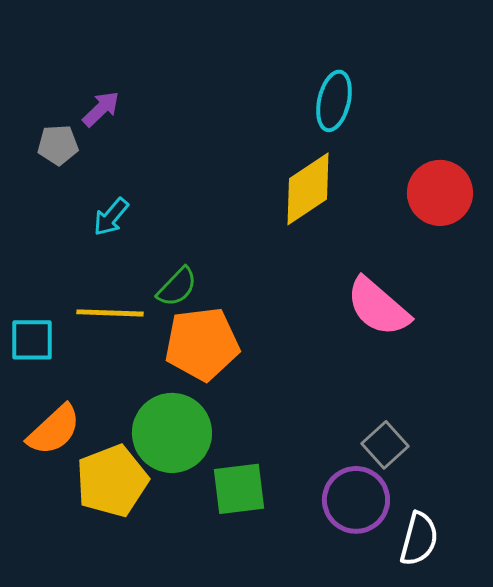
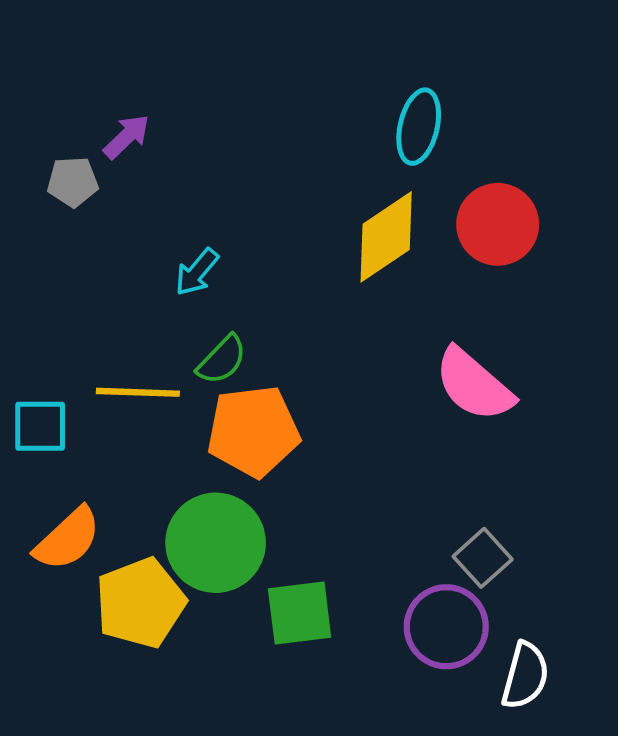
red circle: (440, 193) -> (498, 224), moved
cyan arrow: (111, 217) -> (197, 272), moved

